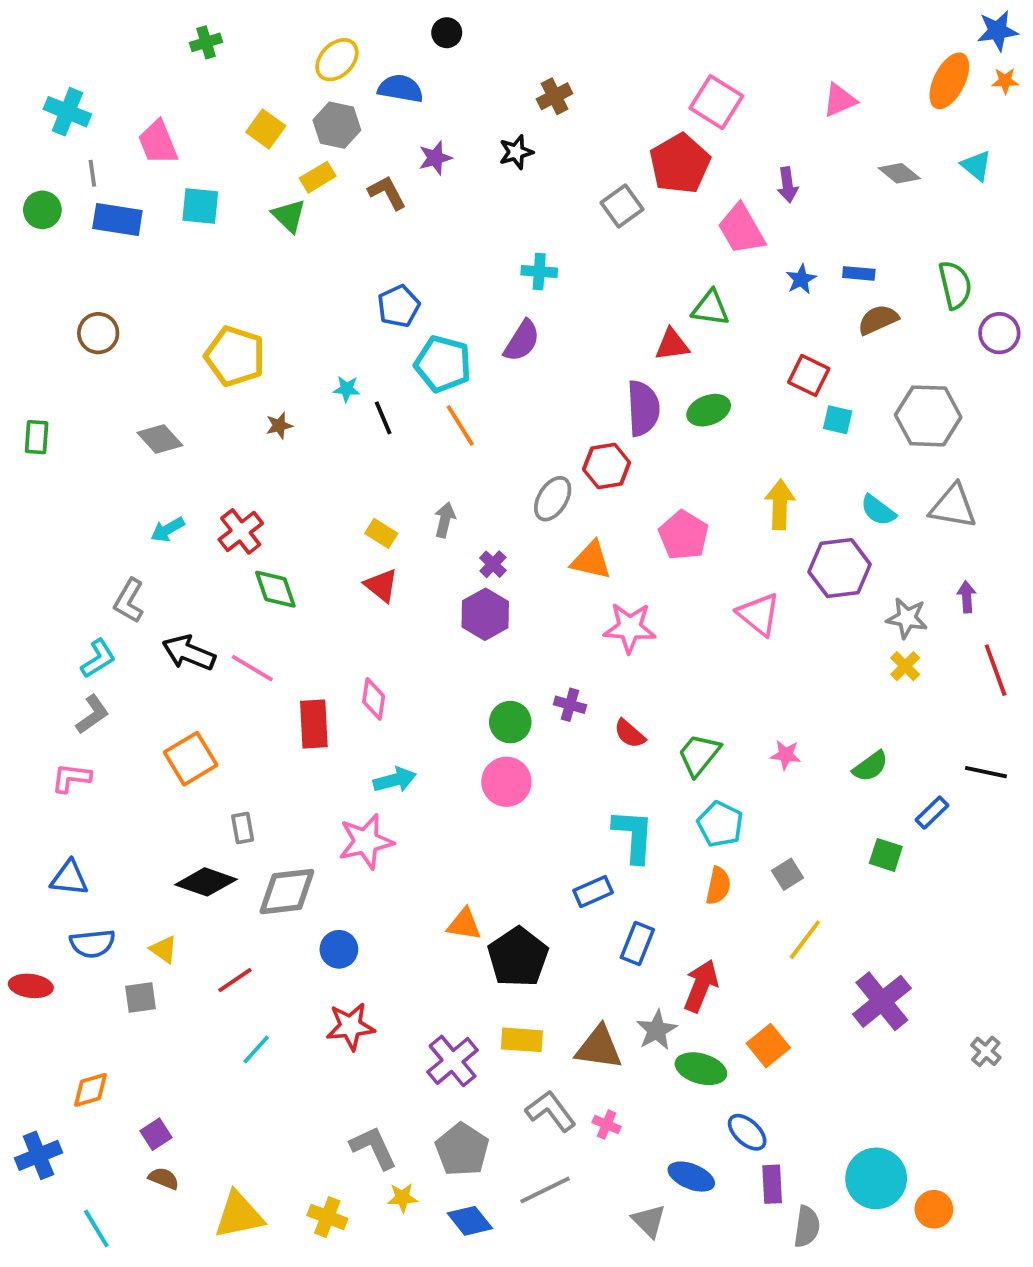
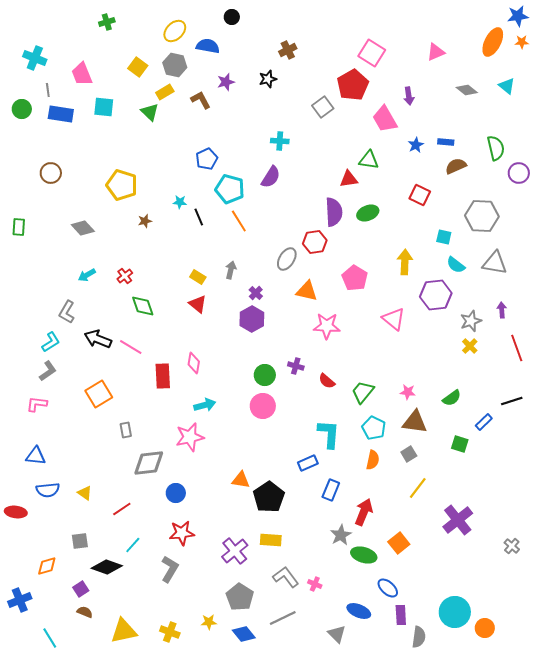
cyan square: (838, 420) -> (444, 237), moved
red cross: (241, 531) -> (125, 276), size x0.7
gray star: (907, 618) -> (471, 321), turned -30
black line: (986, 772) -> (512, 401), turned -30
black diamond: (206, 882) -> (107, 567), moved
gray square: (141, 997) -> (80, 541), moved
brown triangle: (599, 1048) -> (415, 422), moved
gray L-shape: (374, 1148) -> (170, 569), moved, turned 56

